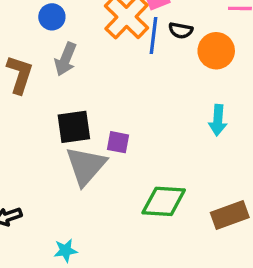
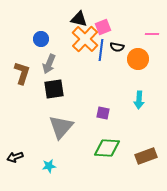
black square: (74, 127) -> (54, 89), moved
purple square: (118, 142) -> (103, 113), moved
cyan star: (65, 251) -> (49, 166), moved

